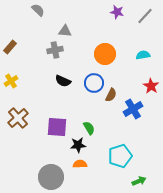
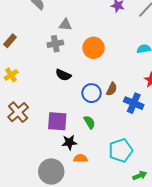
orange circle: (105, 54) -> (94, 48), moved
blue circle: (94, 83) -> (91, 93), moved
blue cross: (133, 109) -> (134, 103), turned -36
black star: (78, 145) -> (69, 142), moved

